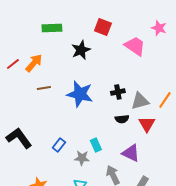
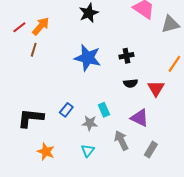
brown line: (44, 88) -> (34, 50), moved, turned -64
gray triangle: (140, 101) -> (170, 24), moved
black L-shape: (19, 138) -> (31, 118), moved, turned -48

